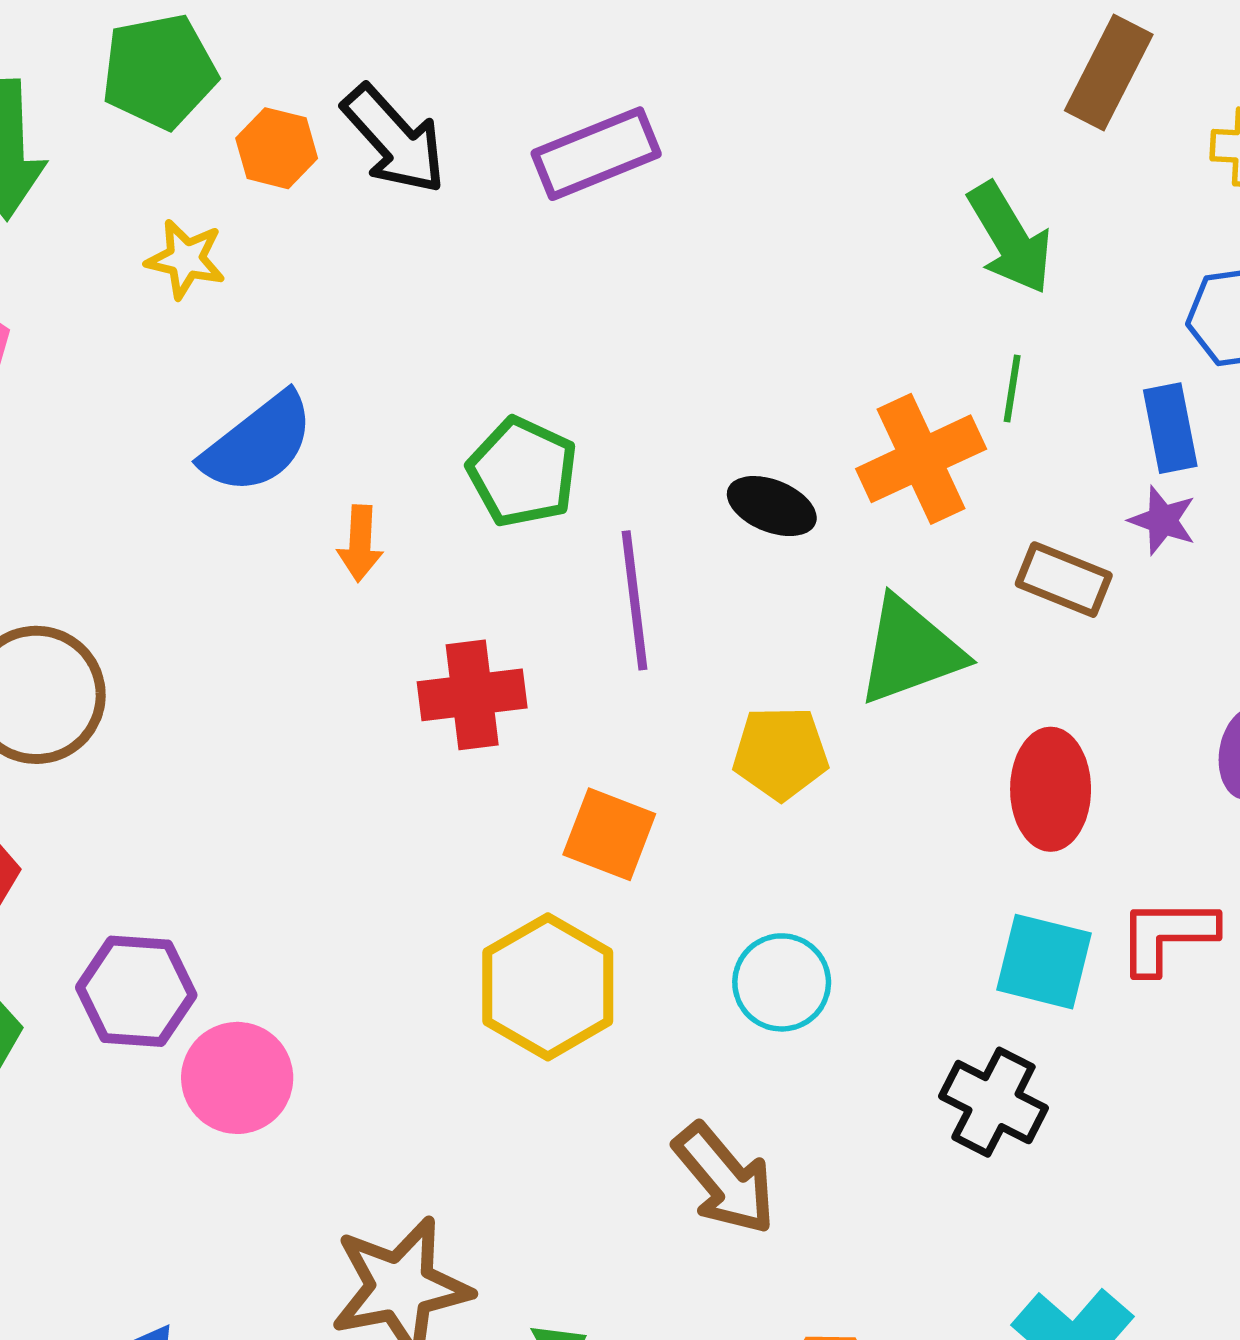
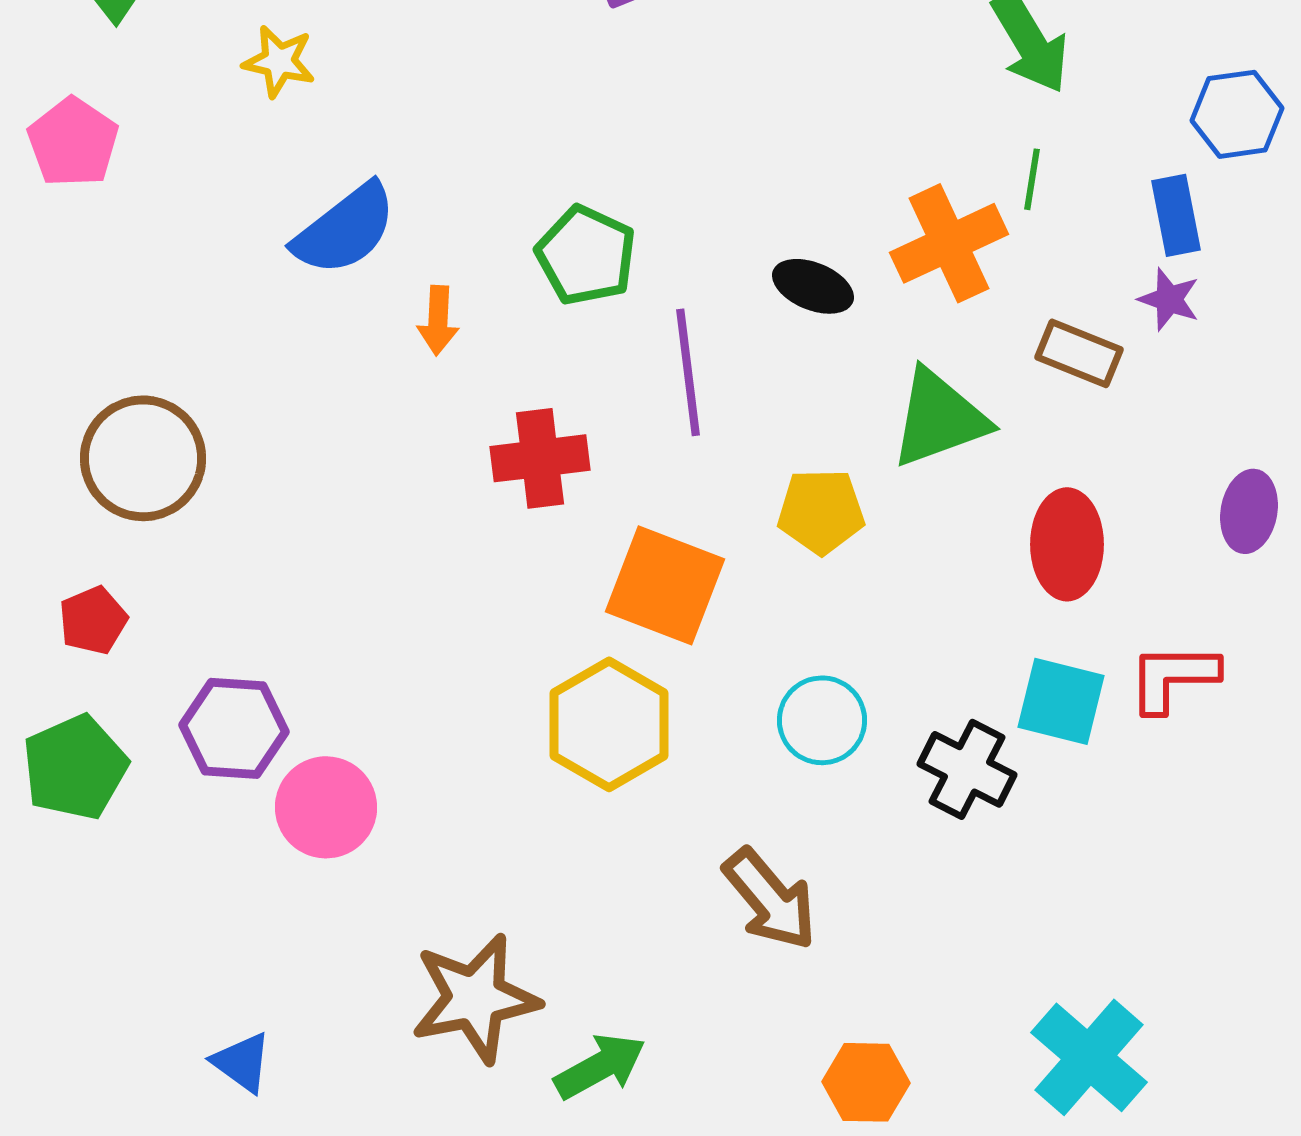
orange square: (609, 834) -> (665, 585), size x1.4
black cross: (993, 1102) -> (967, 769), moved

